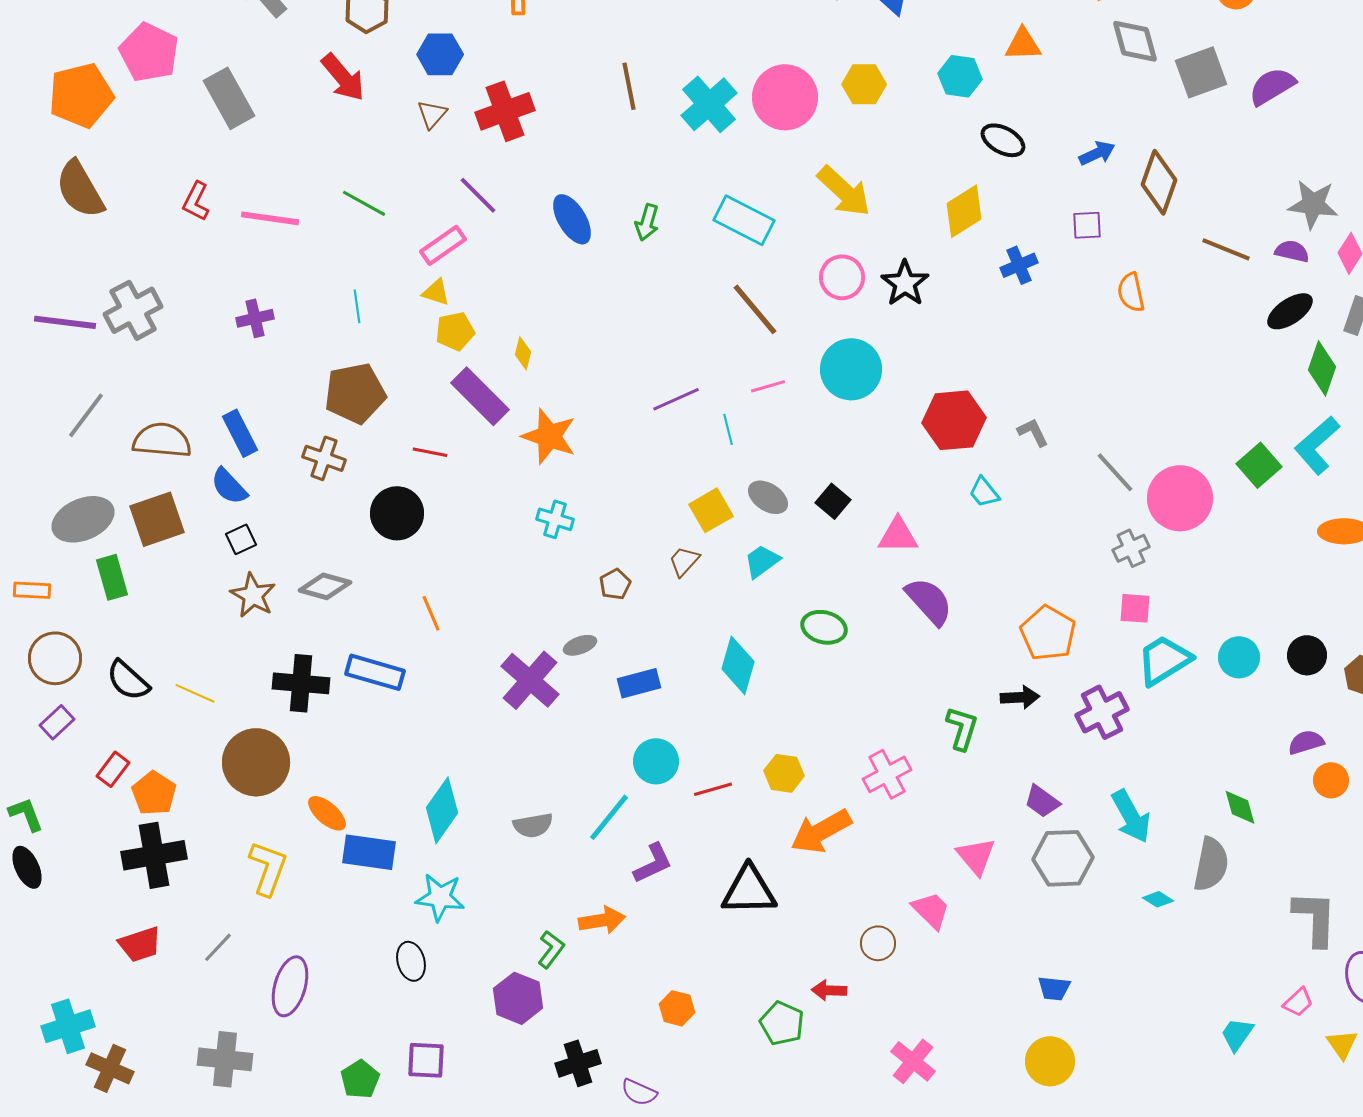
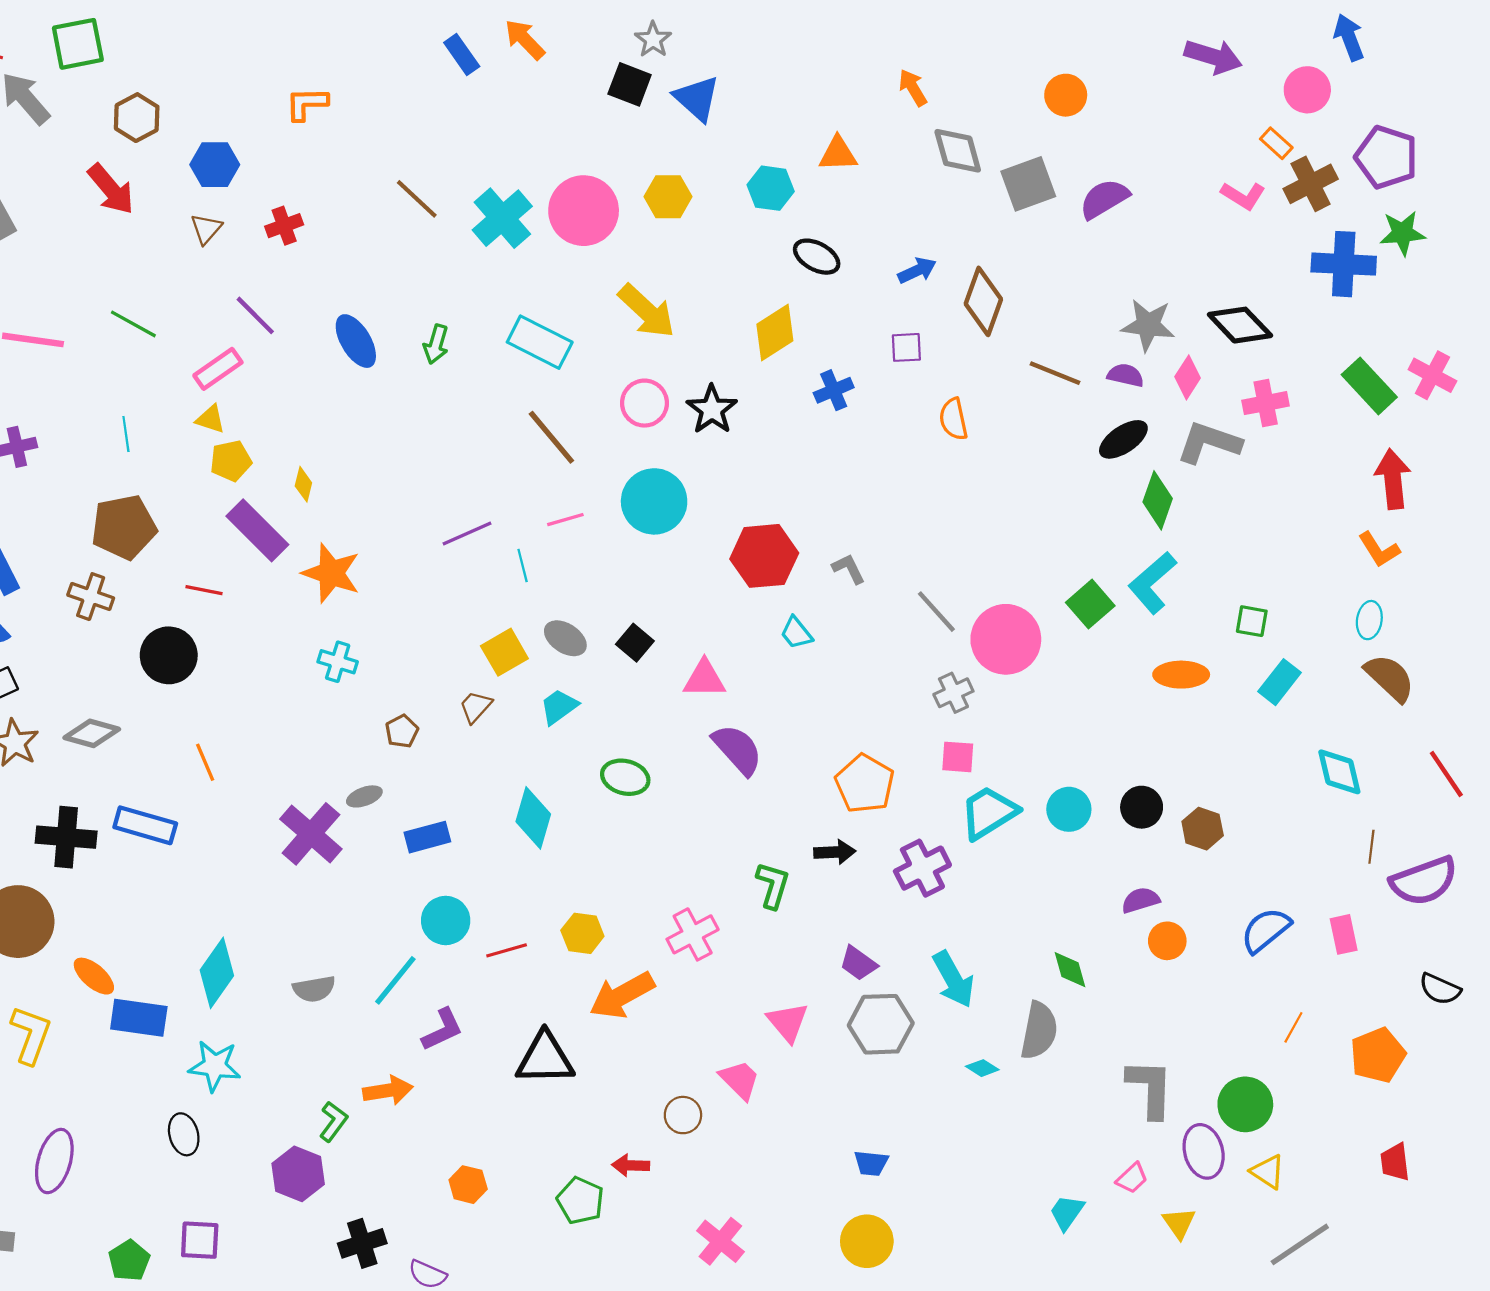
brown line: (629, 86) -> (417, 199), turned -36
red cross: (505, 111) -> (284, 226), size x0.6

